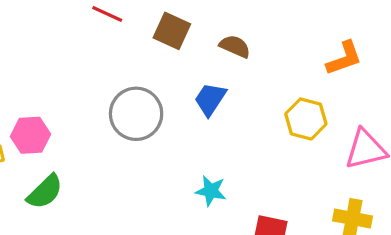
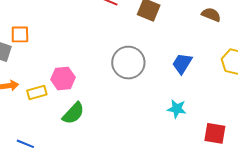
brown semicircle: (235, 46) -> (211, 15), moved
blue trapezoid: (210, 99) -> (182, 63), moved

